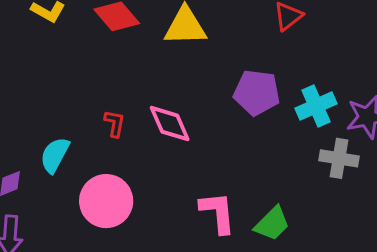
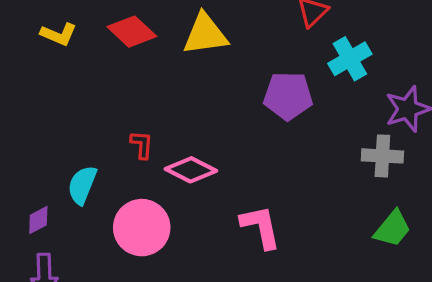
cyan cross: (316, 106) -> (350, 59), moved
pink diamond: (170, 124) -> (191, 170), moved, turned -33
green trapezoid: (272, 224) -> (392, 229), moved

